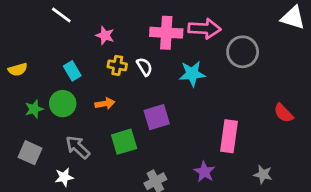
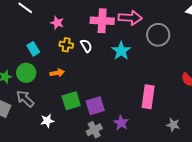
cyan star: (192, 74) -> (121, 51), turned -30
purple square: (157, 117) -> (95, 106), moved
gray arrow: (78, 147) -> (25, 99), moved
purple star: (204, 172) -> (121, 123), moved
white star: (64, 177) -> (47, 121), moved

